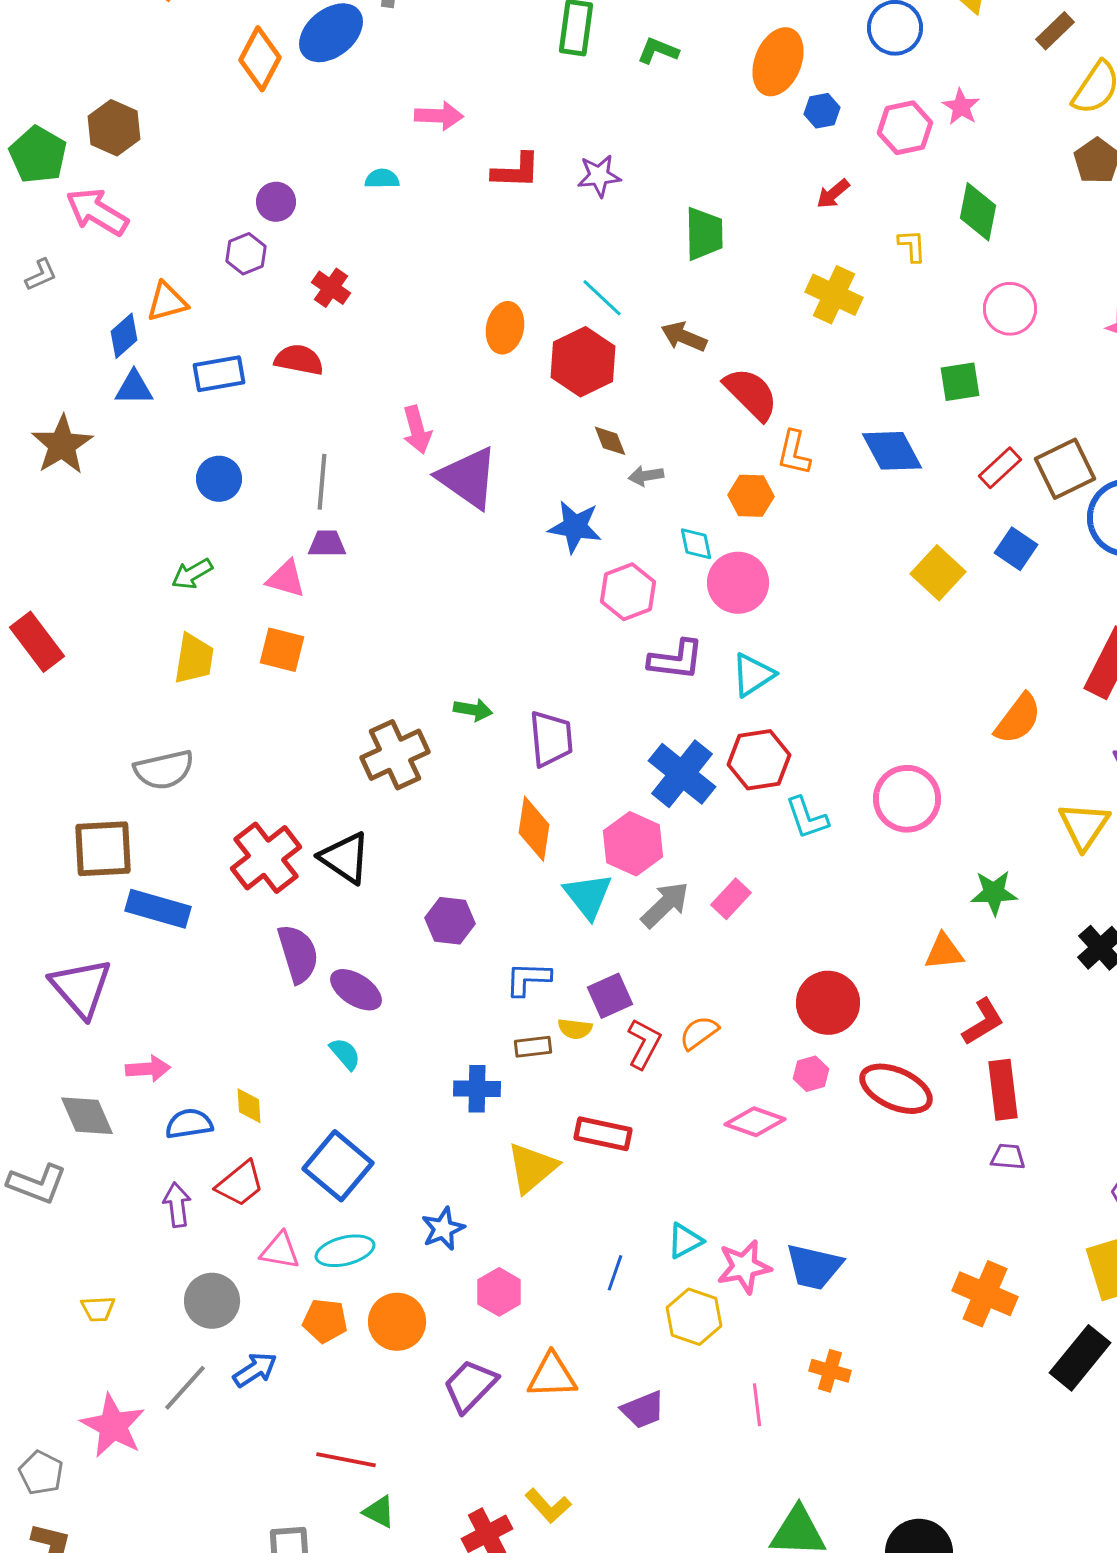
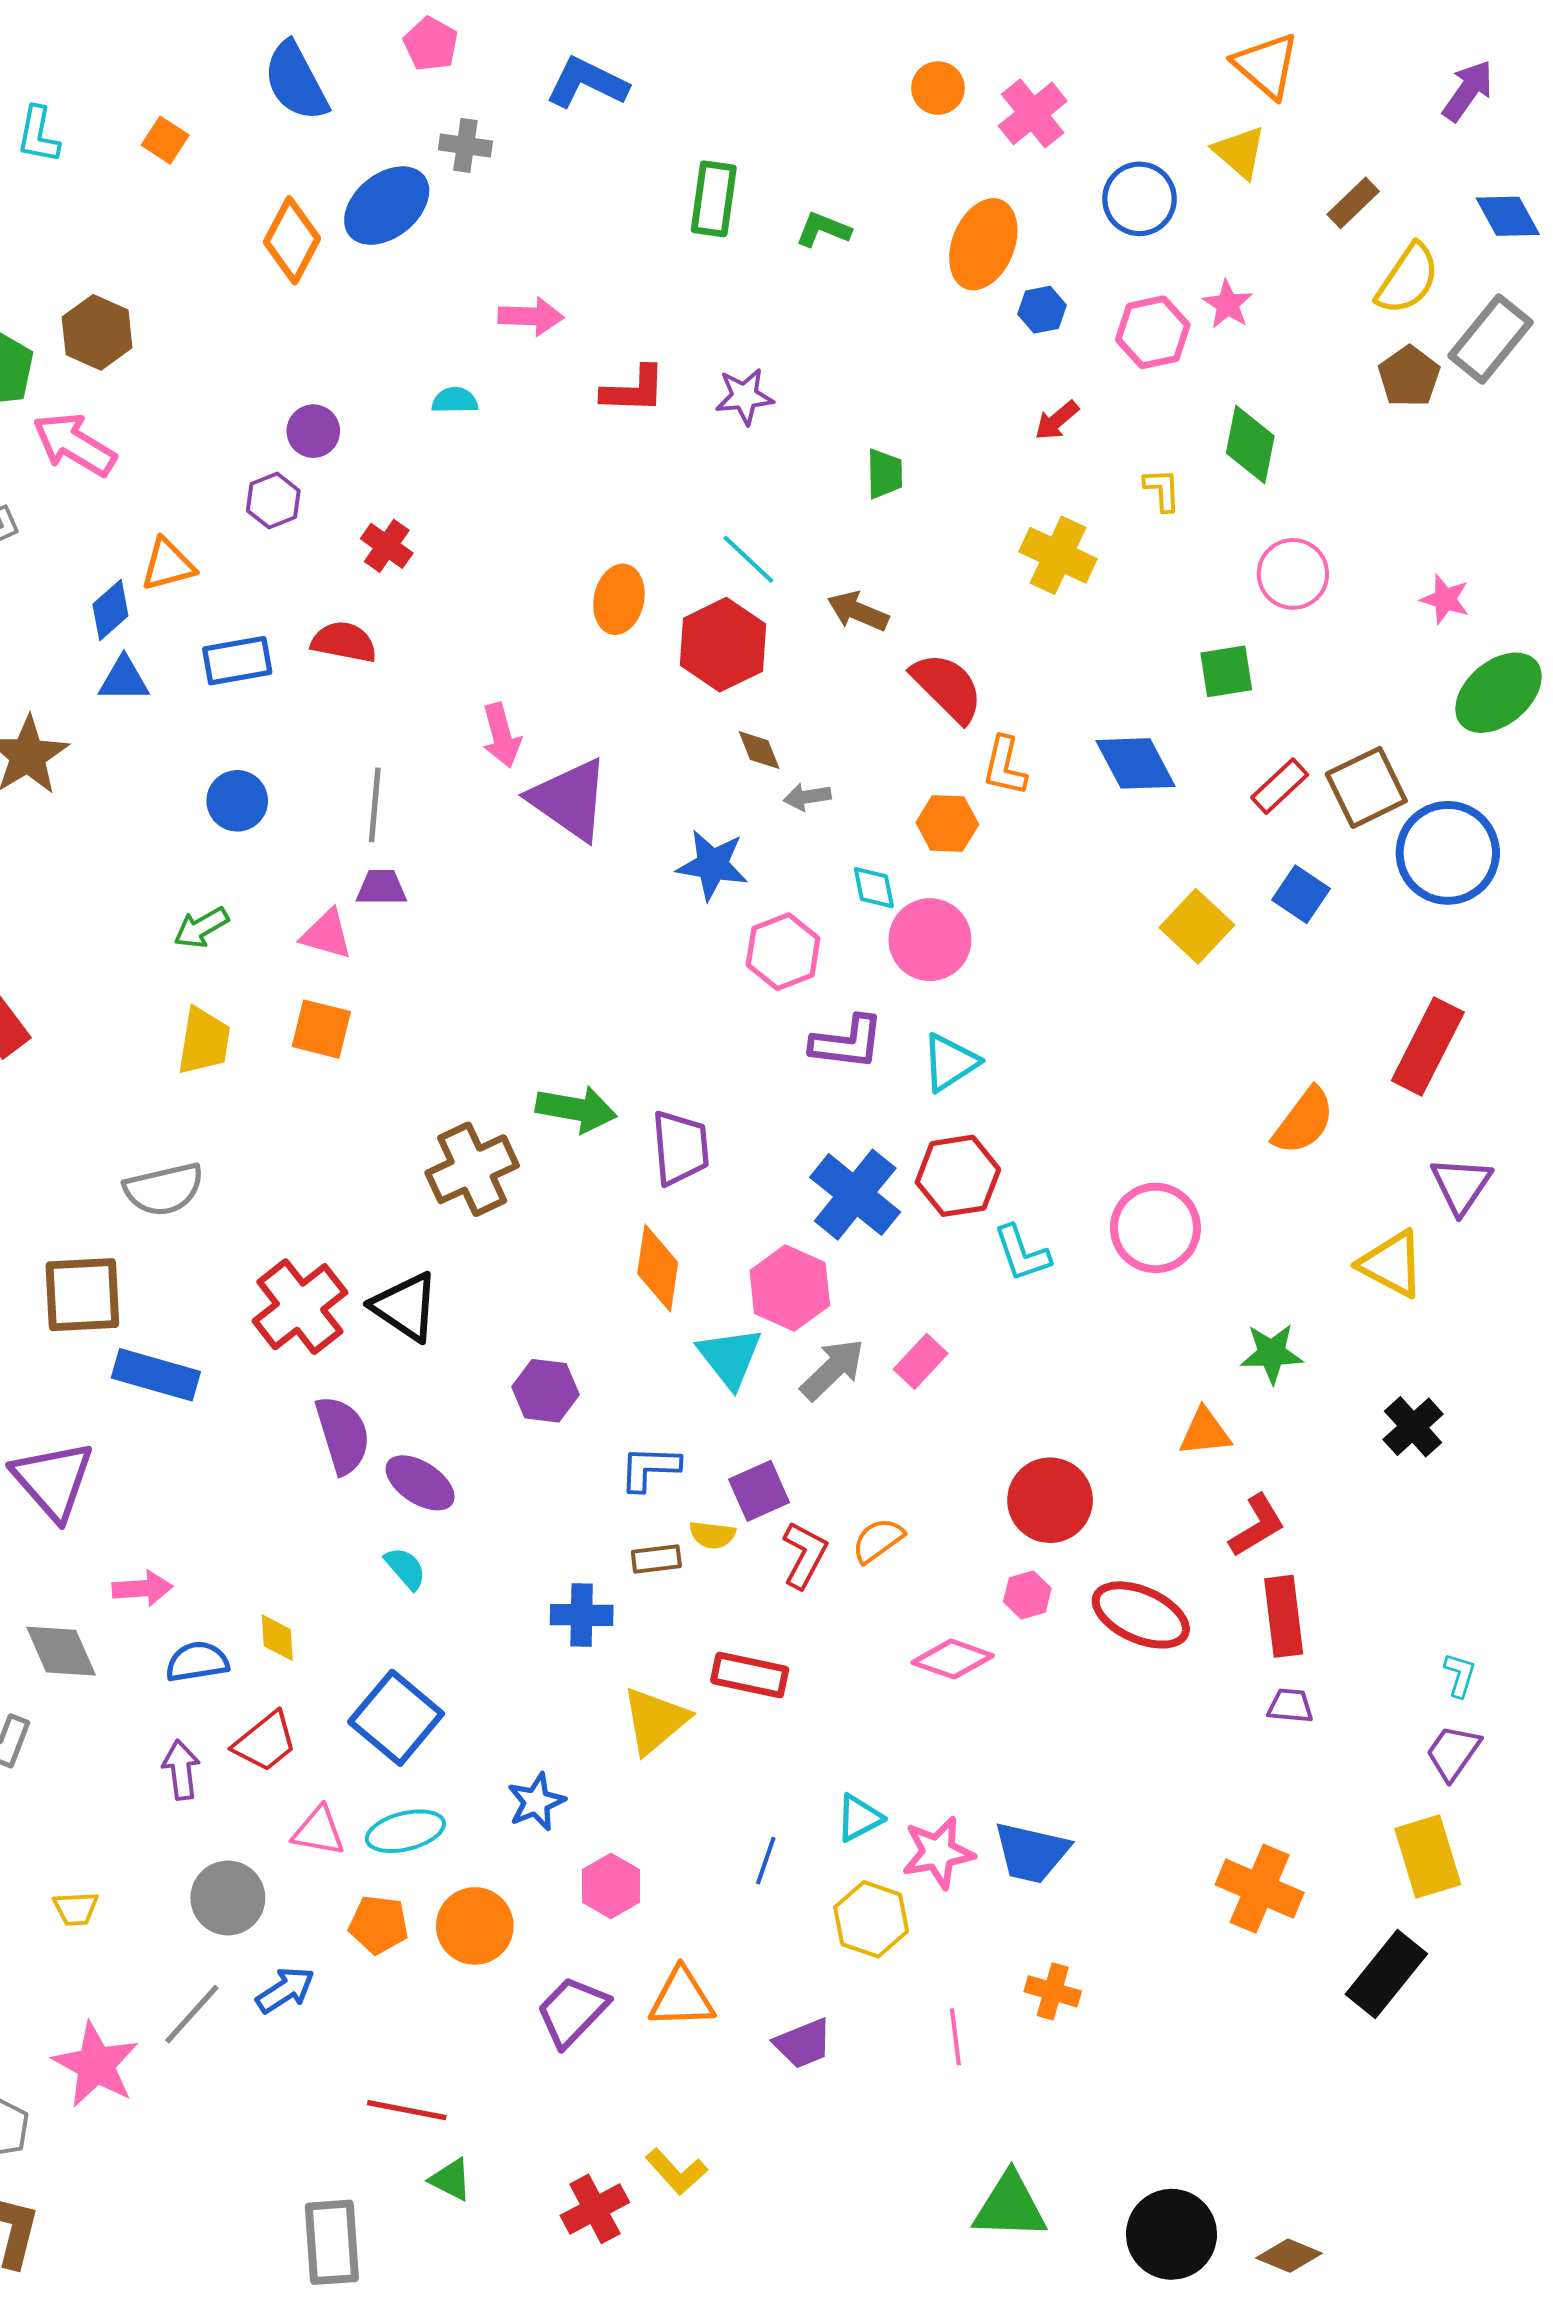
green trapezoid: (704, 234) -> (885, 474), size x0.7
green arrow: (473, 710) -> (576, 1109), size x1.5
yellow triangle: (1084, 826) -> (1392, 1264), turned -36

